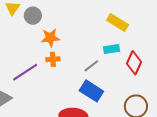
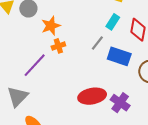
cyan rectangle: (111, 49) -> (113, 22), turned -35
blue rectangle: (91, 91) -> (119, 56), moved

